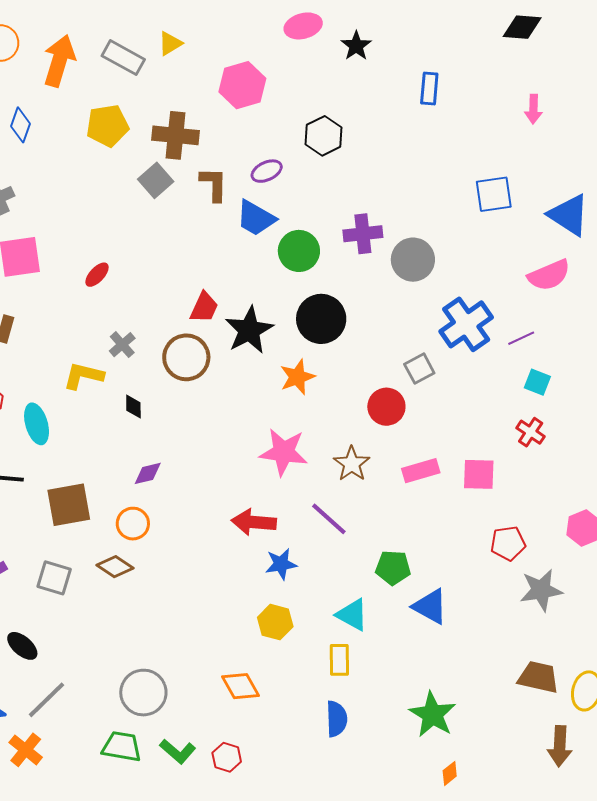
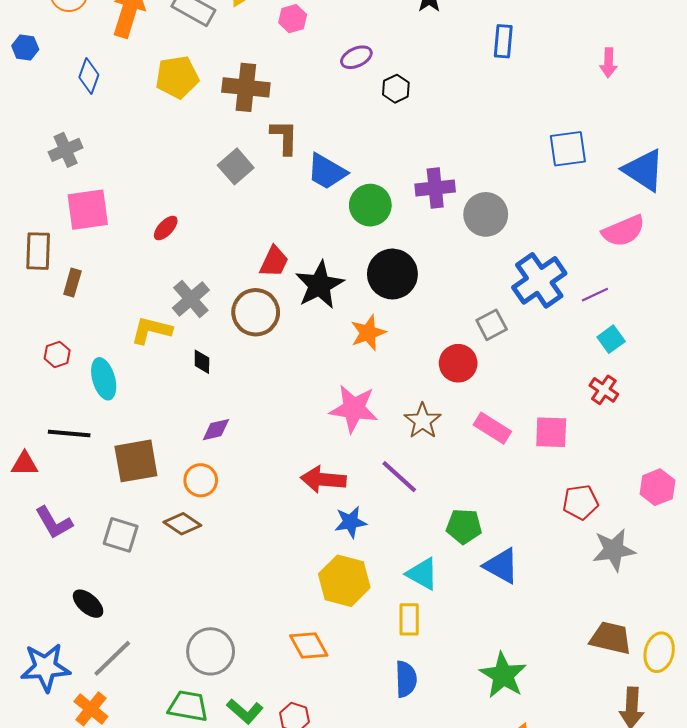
pink hexagon: (242, 85) -> (293, 19), moved, size x0.6
black hexagon: (324, 136) -> (396, 89), size x0.7
purple ellipse: (267, 171) -> (356, 57), moved
gray square: (156, 180) -> (236, 166), moved
gray cross: (122, 345) -> (191, 299), size x1.4
cyan square: (537, 382) -> (611, 339), turned 32
pink rectangle: (421, 471) -> (492, 428), turned 48
yellow hexagon: (275, 622) -> (344, 581), size x1.4

